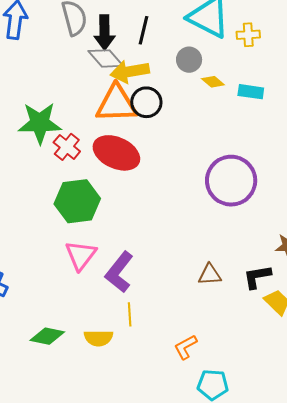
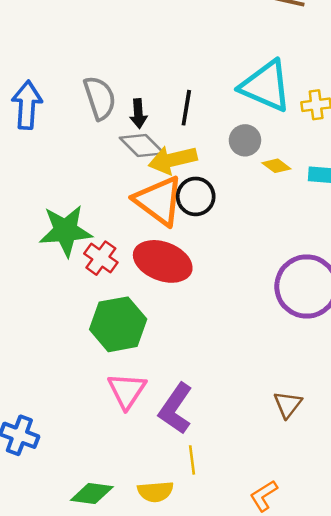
black arrow: (105, 32) -> (138, 114), size x0.7
orange triangle: (116, 104) -> (159, 201), turned 42
brown triangle: (210, 275) -> (288, 404), turned -45

